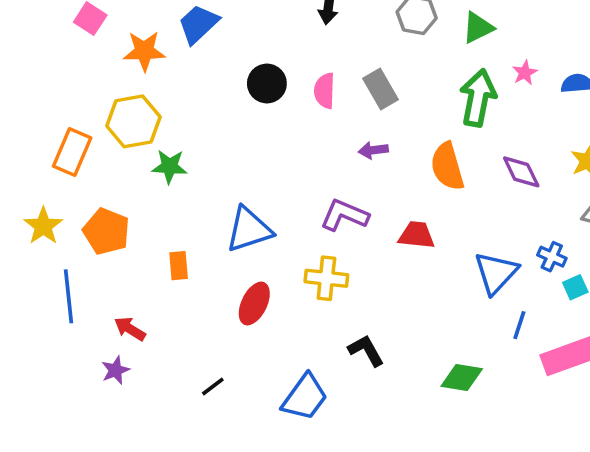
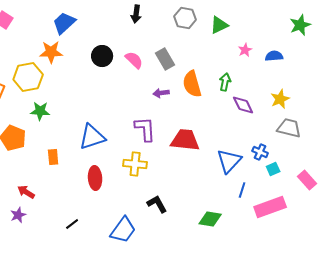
orange star: (144, 51) -> (51, 52), moved
pink semicircle: (325, 91) -> (134, 60), turned 132
green arrow: (478, 98) -> (225, 82), moved, size x0.6
green star: (170, 166) -> (40, 111), moved
orange semicircle: (447, 166) -> (192, 84), moved
purple L-shape: (344, 215) -> (145, 129), turned 64
red trapezoid: (417, 235) -> (185, 140), size x1.4
red ellipse: (254, 304) -> (95, 178), turned -30

